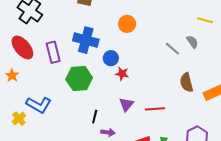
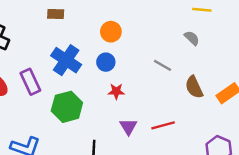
blue cross: (86, 40) -> (66, 60), turned 30
gray line: (172, 49) -> (162, 65), moved
blue circle: (111, 58) -> (106, 62), moved

